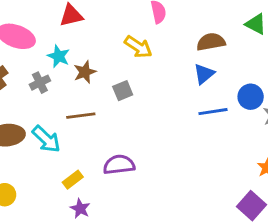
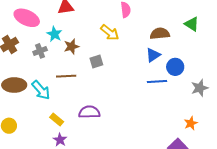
blue circle: (251, 97) -> (175, 67), moved
yellow rectangle: (73, 180) -> (57, 120), turned 72

